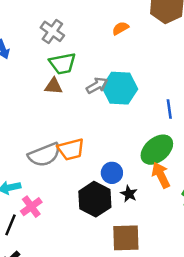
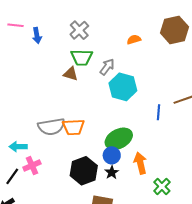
gray arrow: (97, 85) -> (107, 67), moved, turned -36
green ellipse: (157, 150) -> (119, 139), moved
blue circle: (112, 173) -> (112, 155), moved

